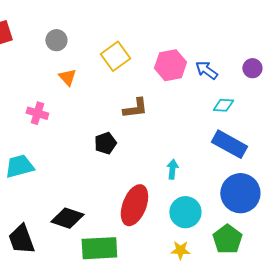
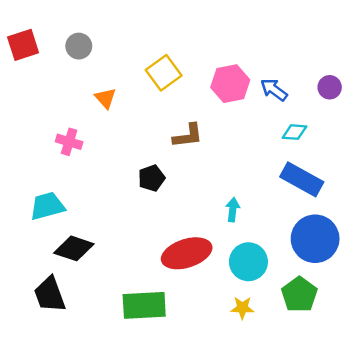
gray circle: (56, 40) -> (79, 46), moved
red ellipse: (134, 205) -> (187, 253), turned 51
black diamond: (67, 218) -> (74, 248), moved

